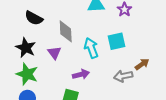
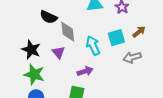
black semicircle: (34, 18) -> (49, 17), moved
brown arrow: (142, 64) -> (139, 32), moved
gray arrow: (123, 76) -> (132, 57), moved

